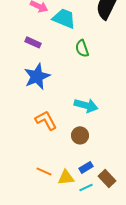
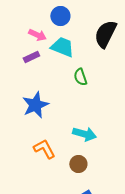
purple rectangle: (33, 42) -> (31, 57), moved, turned -49

